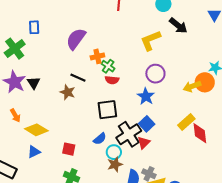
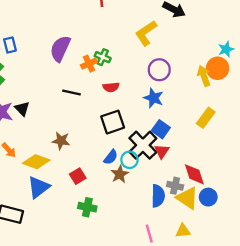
green cross: (108, 66) -> (103, 57), moved
yellow arrow: (192, 86) -> (204, 76), turned 102
brown star: (68, 92) -> (61, 141), moved
red diamond: (200, 133) -> (194, 174), moved
red square: (69, 149) -> (78, 176), turned -32
blue triangle: (34, 152) -> (39, 187), size x1.5
cyan circle: (114, 152) -> (130, 160), moved
brown star: (115, 164) -> (120, 174), moved

